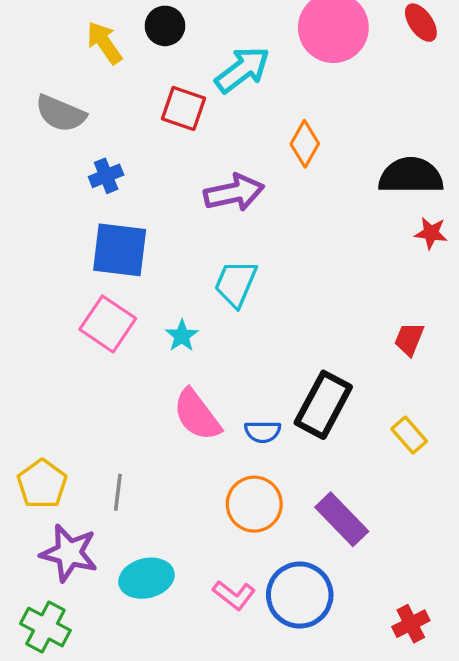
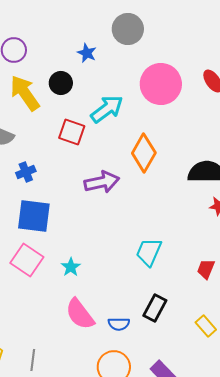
yellow arrow: (104, 43) -> (25, 93), size x1.4
orange diamond: (305, 144) -> (144, 153), size x1.4
cyan trapezoid: (236, 284) -> (149, 252), moved
black rectangle: (323, 405) -> (155, 308), size x0.7

